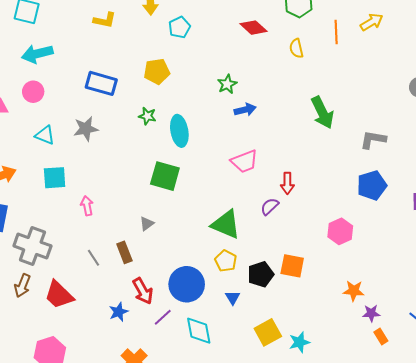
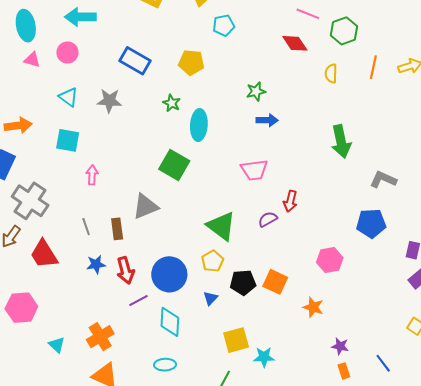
gray triangle: (147, 224) -> (145, 206), size x1.8
orange star: (354, 291) -> (313, 307), moved
blue star: (119, 312) -> (96, 264), moved

